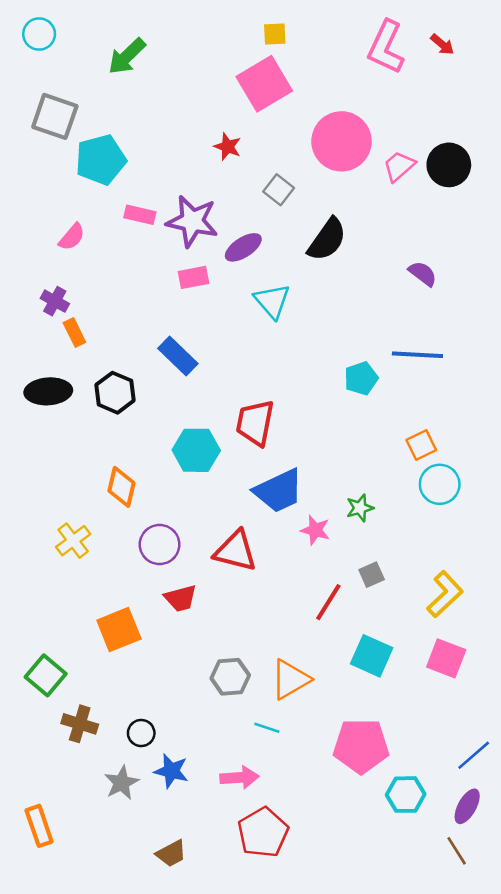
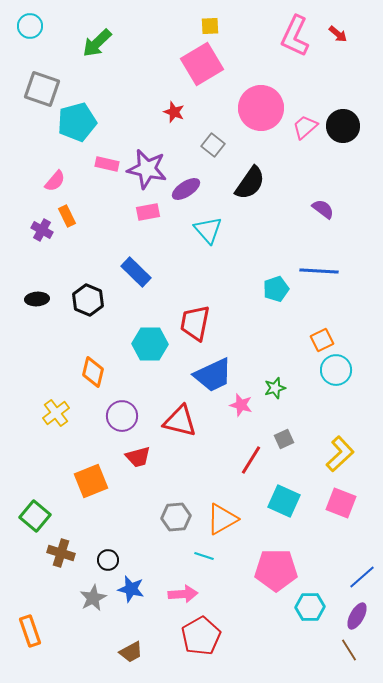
orange rectangle: (74, 332) -> (67, 216), moved
black ellipse: (48, 391) -> (37, 299), size x0.7

